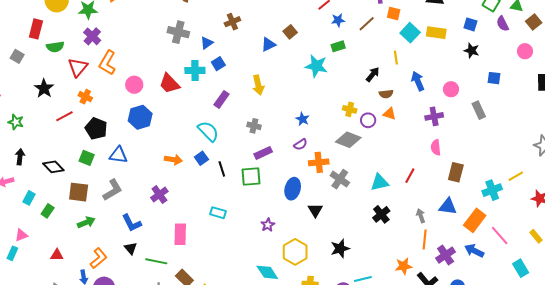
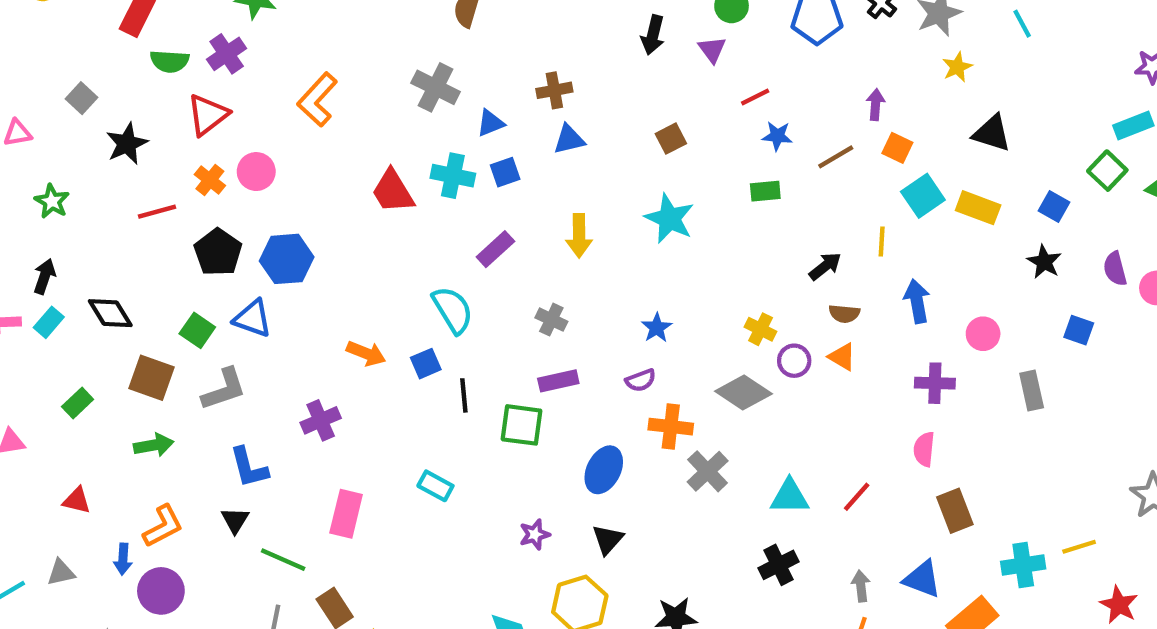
purple semicircle: (503, 24) -> (1115, 269), moved
purple cross: (92, 36) -> (227, 54), moved
blue triangle: (268, 45) -> (569, 139), moved
gray square: (17, 56) -> (82, 98), moved
orange L-shape: (107, 63) -> (317, 100), moved
cyan star: (316, 66) -> (670, 219), moved
pink circle: (134, 85) -> (256, 172), moved
blue hexagon: (140, 117) -> (287, 259), moved
green square: (87, 158) -> (197, 330), moved
brown rectangle: (456, 172) -> (955, 511), turned -48
cyan rectangle: (29, 198) -> (49, 322), moved
black triangle: (315, 210) -> (608, 539), moved

